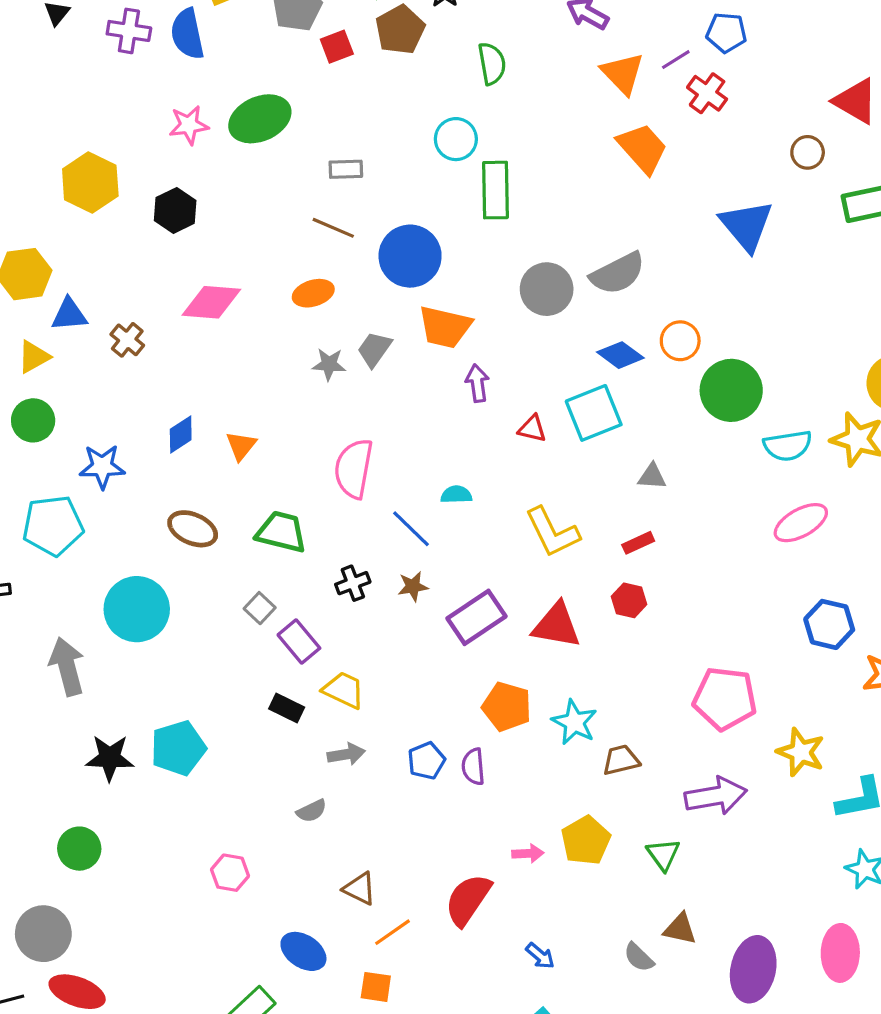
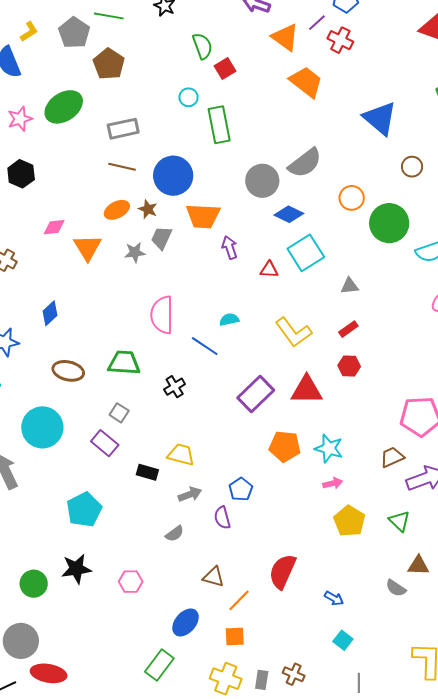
brown pentagon: (400, 30) -> (109, 64), moved
red square: (337, 47) -> (225, 69), moved
cyan circle: (456, 139) -> (189, 97), size x0.7
brown circle: (808, 152) -> (412, 167), moved
gray rectangle: (346, 169) -> (123, 129), size x1.4
pink diamond: (211, 302) -> (54, 227), size x0.6
blue diamond: (620, 355) -> (289, 214), moved
orange triangle: (241, 446) -> (88, 247), moved, size x1.4
brown star: (413, 586) -> (148, 209), moved, turned -30
purple rectangle: (299, 641) -> (105, 443), moved
black star: (110, 758) -> (76, 569), moved
brown trapezoid: (621, 760) -> (392, 457), moved
purple semicircle: (473, 767) -> (222, 518), moved
pink arrow: (528, 853) -> (333, 483), moved
blue ellipse: (303, 951) -> (185, 622), turned -72

